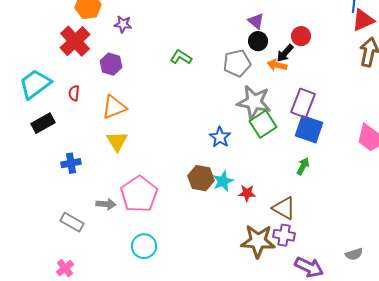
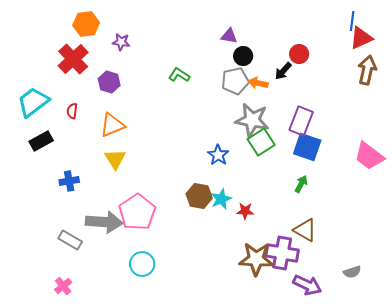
purple triangle: (256, 21) -> (229, 36), moved, turned -30
black circle: (258, 41) -> (243, 56), moved
orange arrow: (277, 65) -> (258, 83), moved
gray arrow: (106, 204) -> (104, 222), size x1.8
brown triangle: (284, 208) -> (305, 230), moved
purple cross: (284, 235) -> (282, 253), size x1.5

